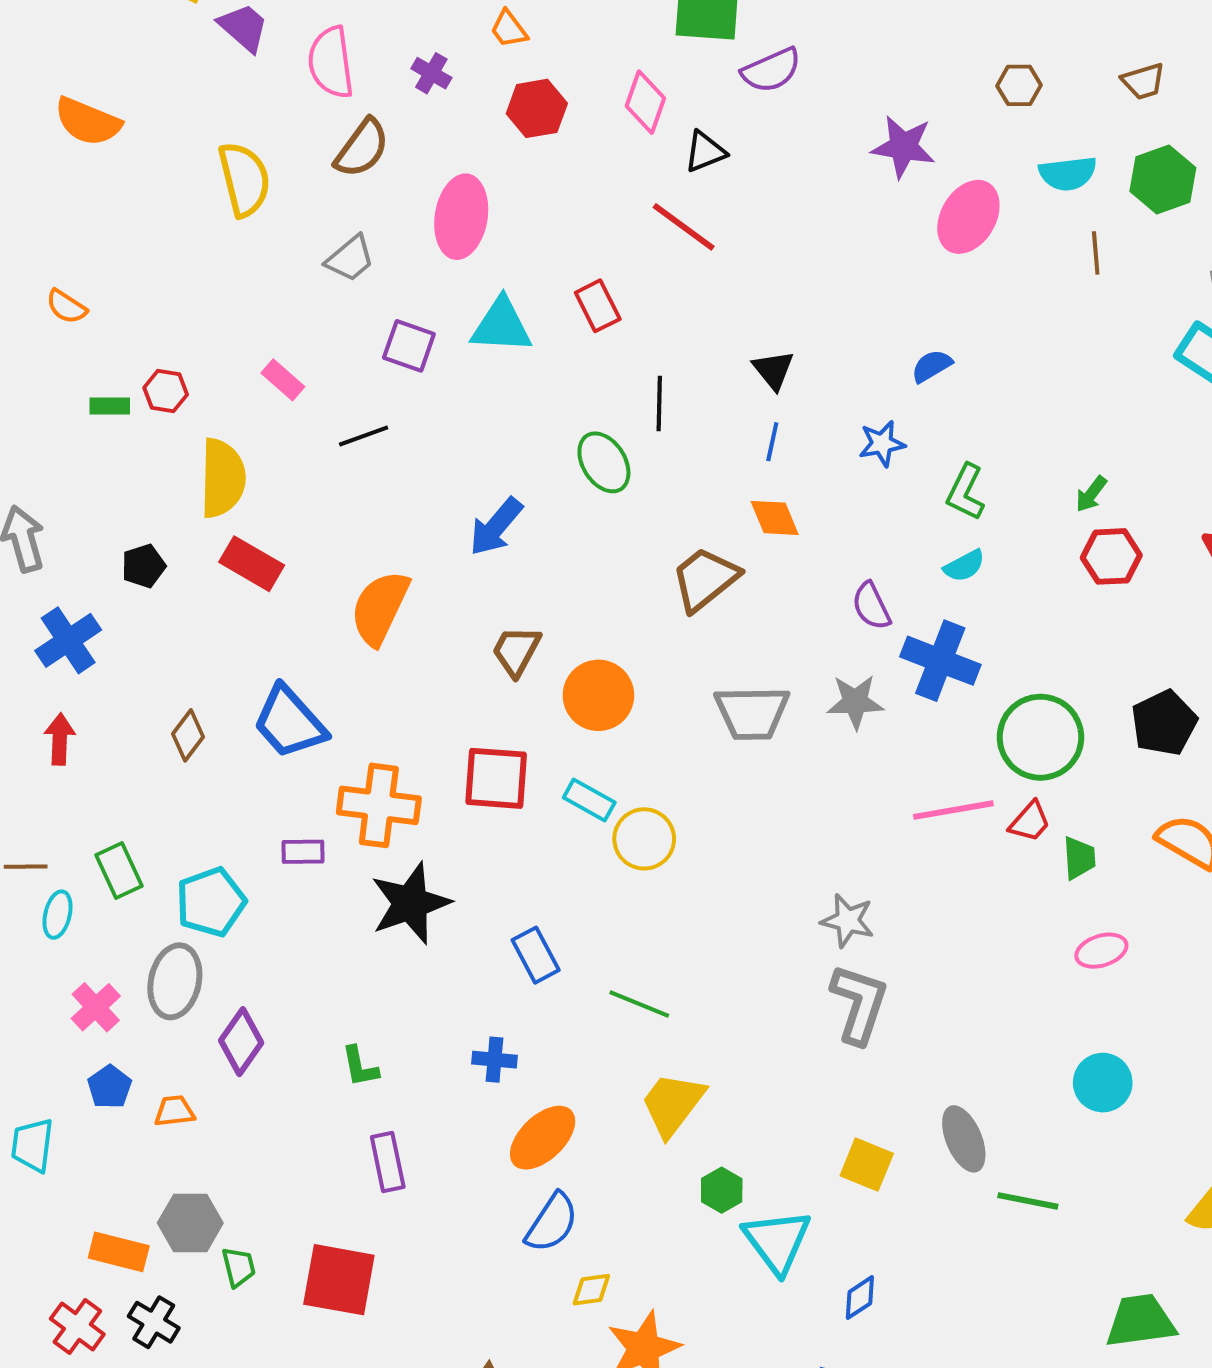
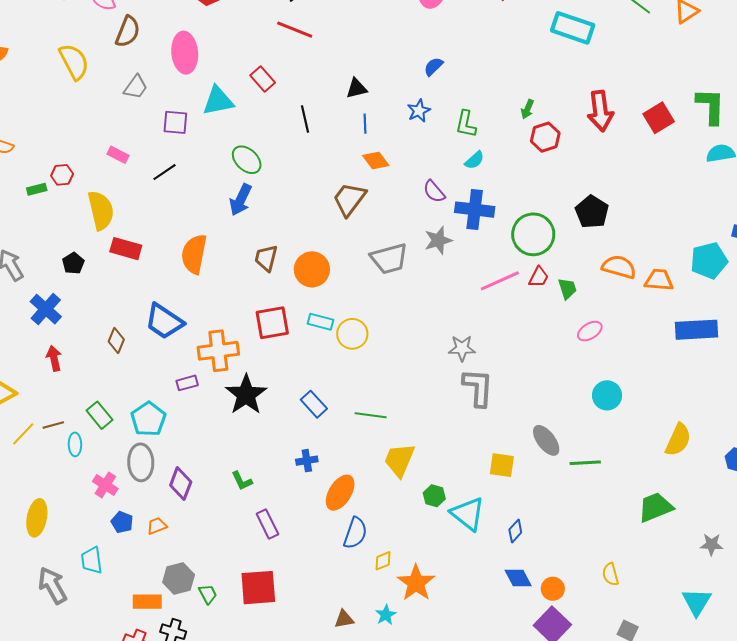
black triangle: (773, 370) -> (357, 88), turned -50
green ellipse: (604, 462) -> (247, 160), moved

